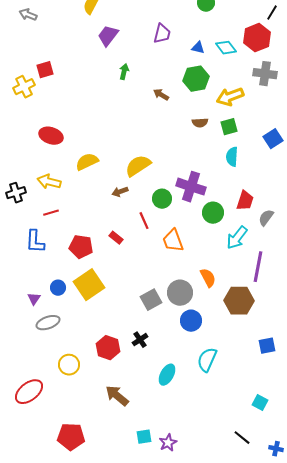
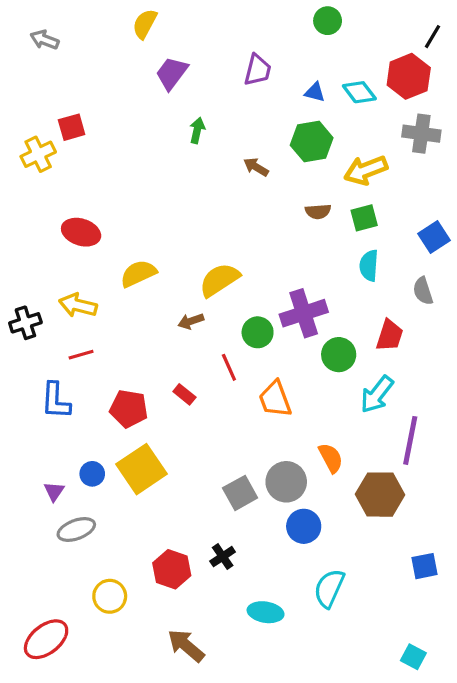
purple cross: (191, 187) -> (304, 313), turned -36
gray semicircle: (266, 218) -> (423, 291), moved, turned -54
cyan ellipse: (167, 375) -> (266, 612), turned 70

